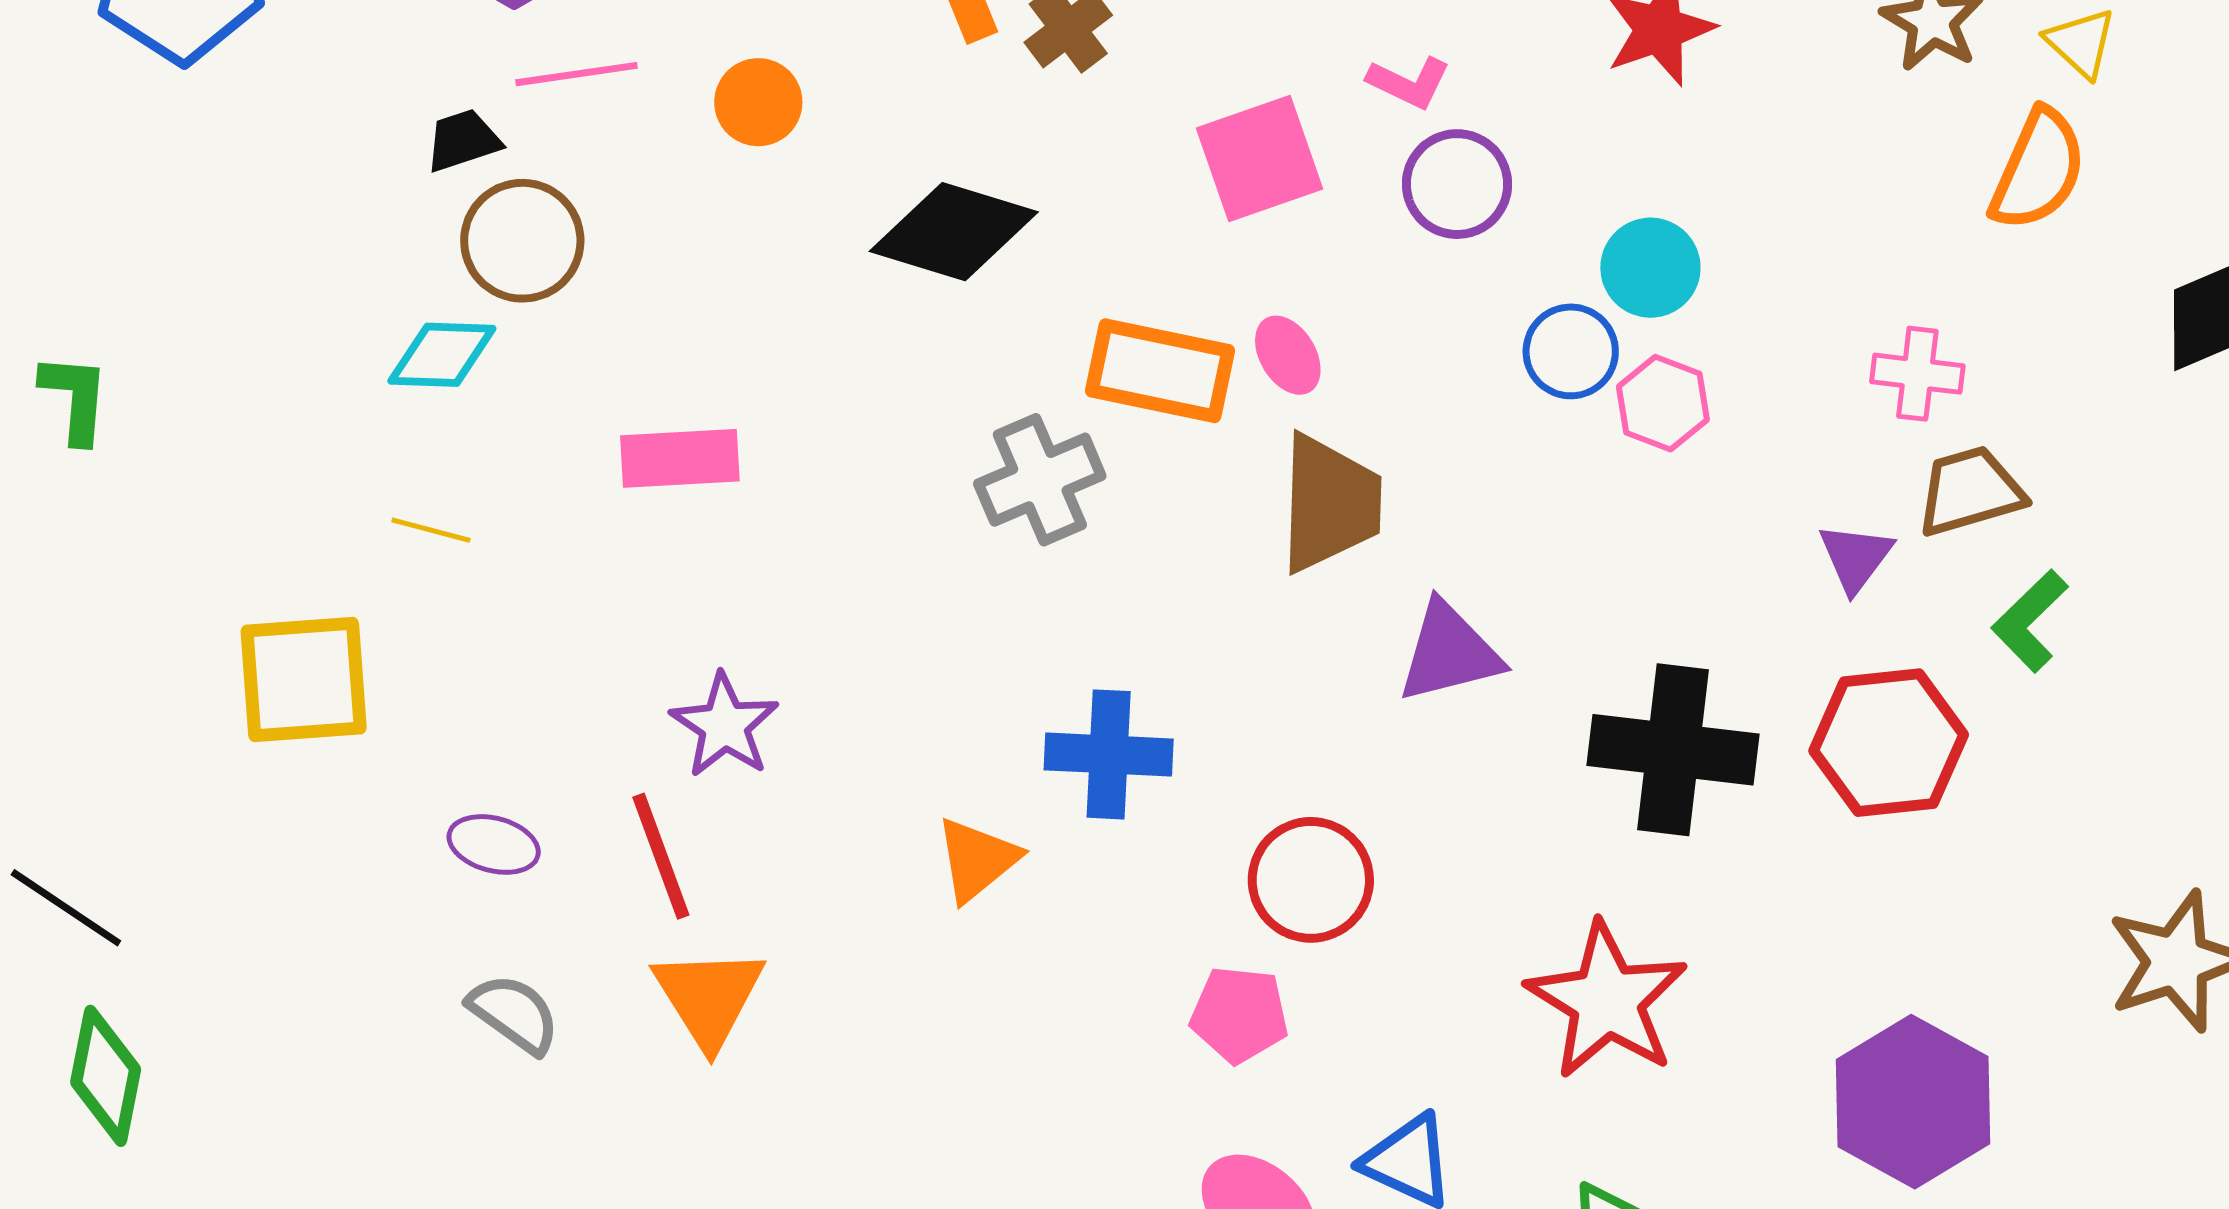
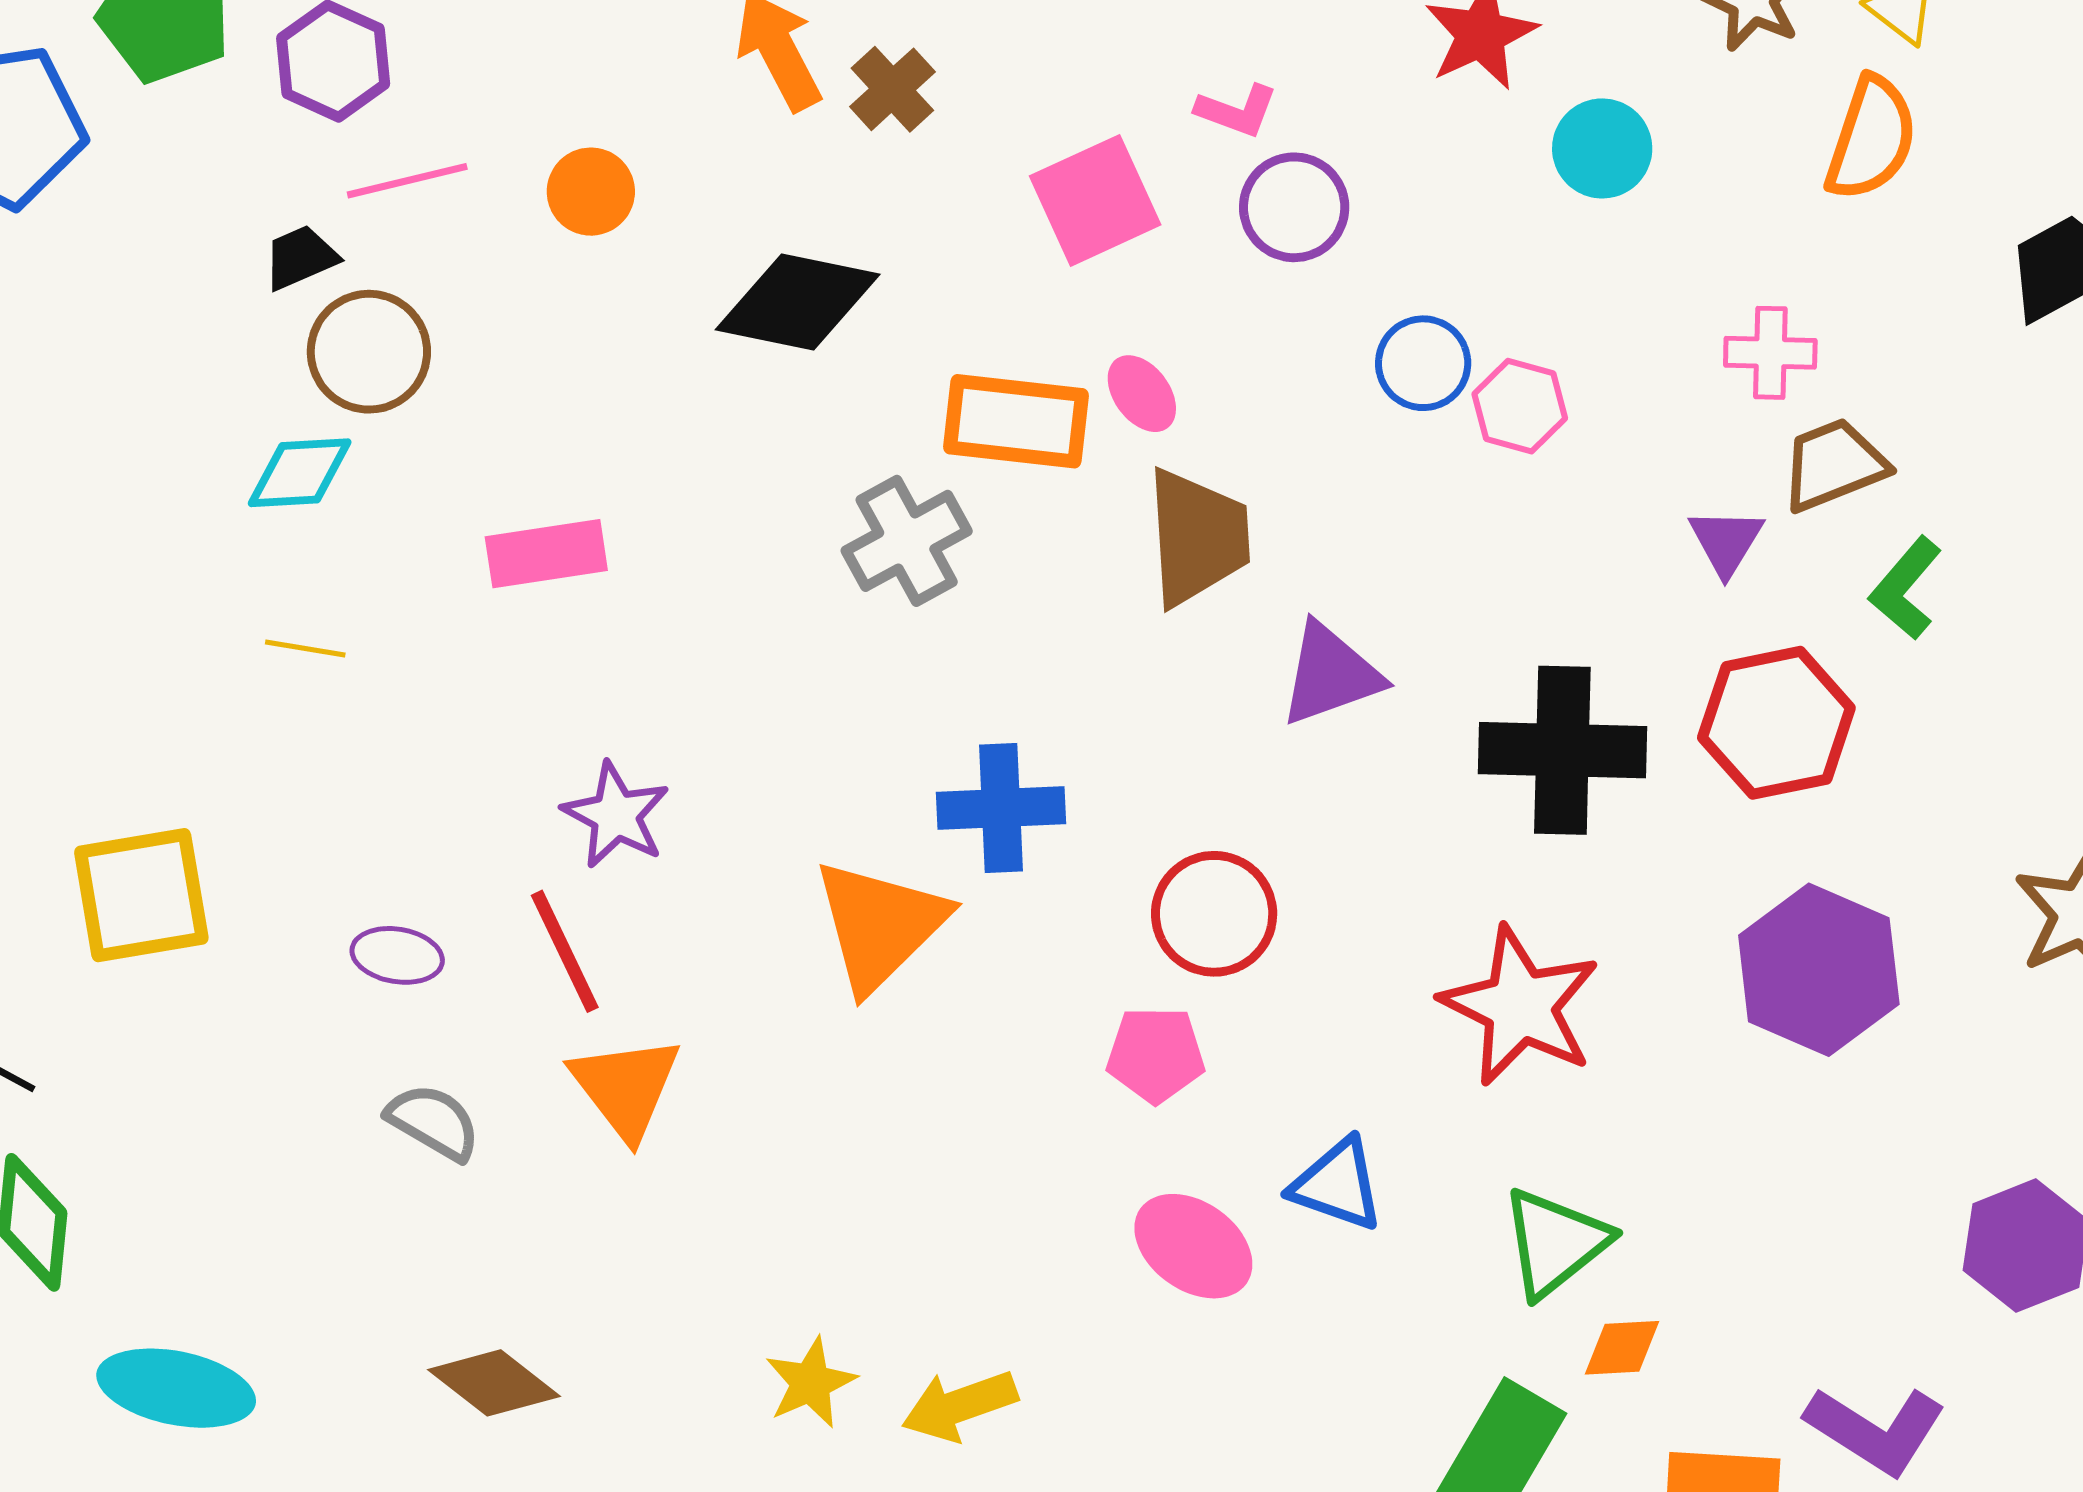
cyan circle: (1650, 268) -> (1602, 148), moved
yellow square: (304, 679) -> (141, 895), moved
orange triangle: (977, 860) -> (880, 925), size x1.6
purple hexagon: (1913, 1102) -> (1819, 970), moved

